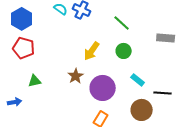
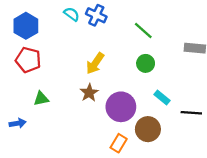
yellow arrow: (92, 51) -> (95, 63), moved
brown circle: (142, 110) -> (148, 129), moved

